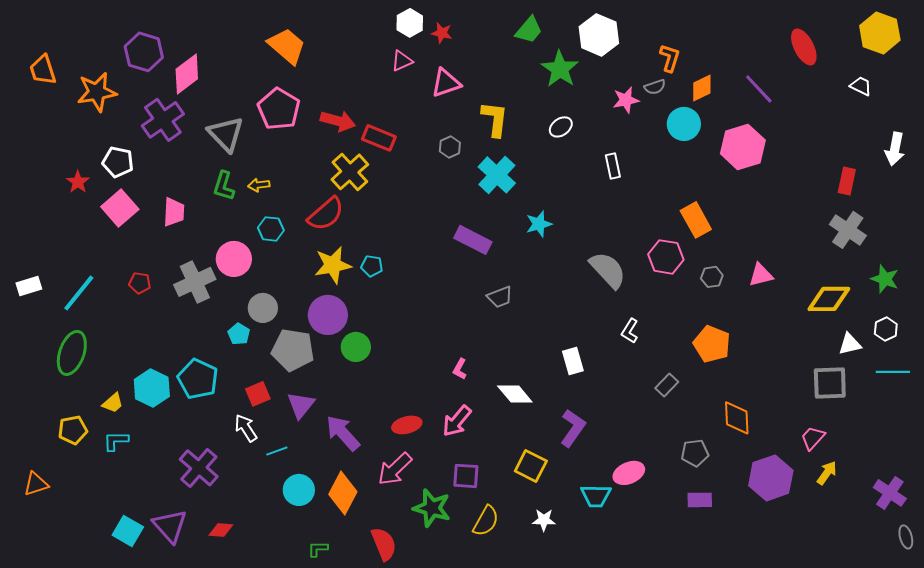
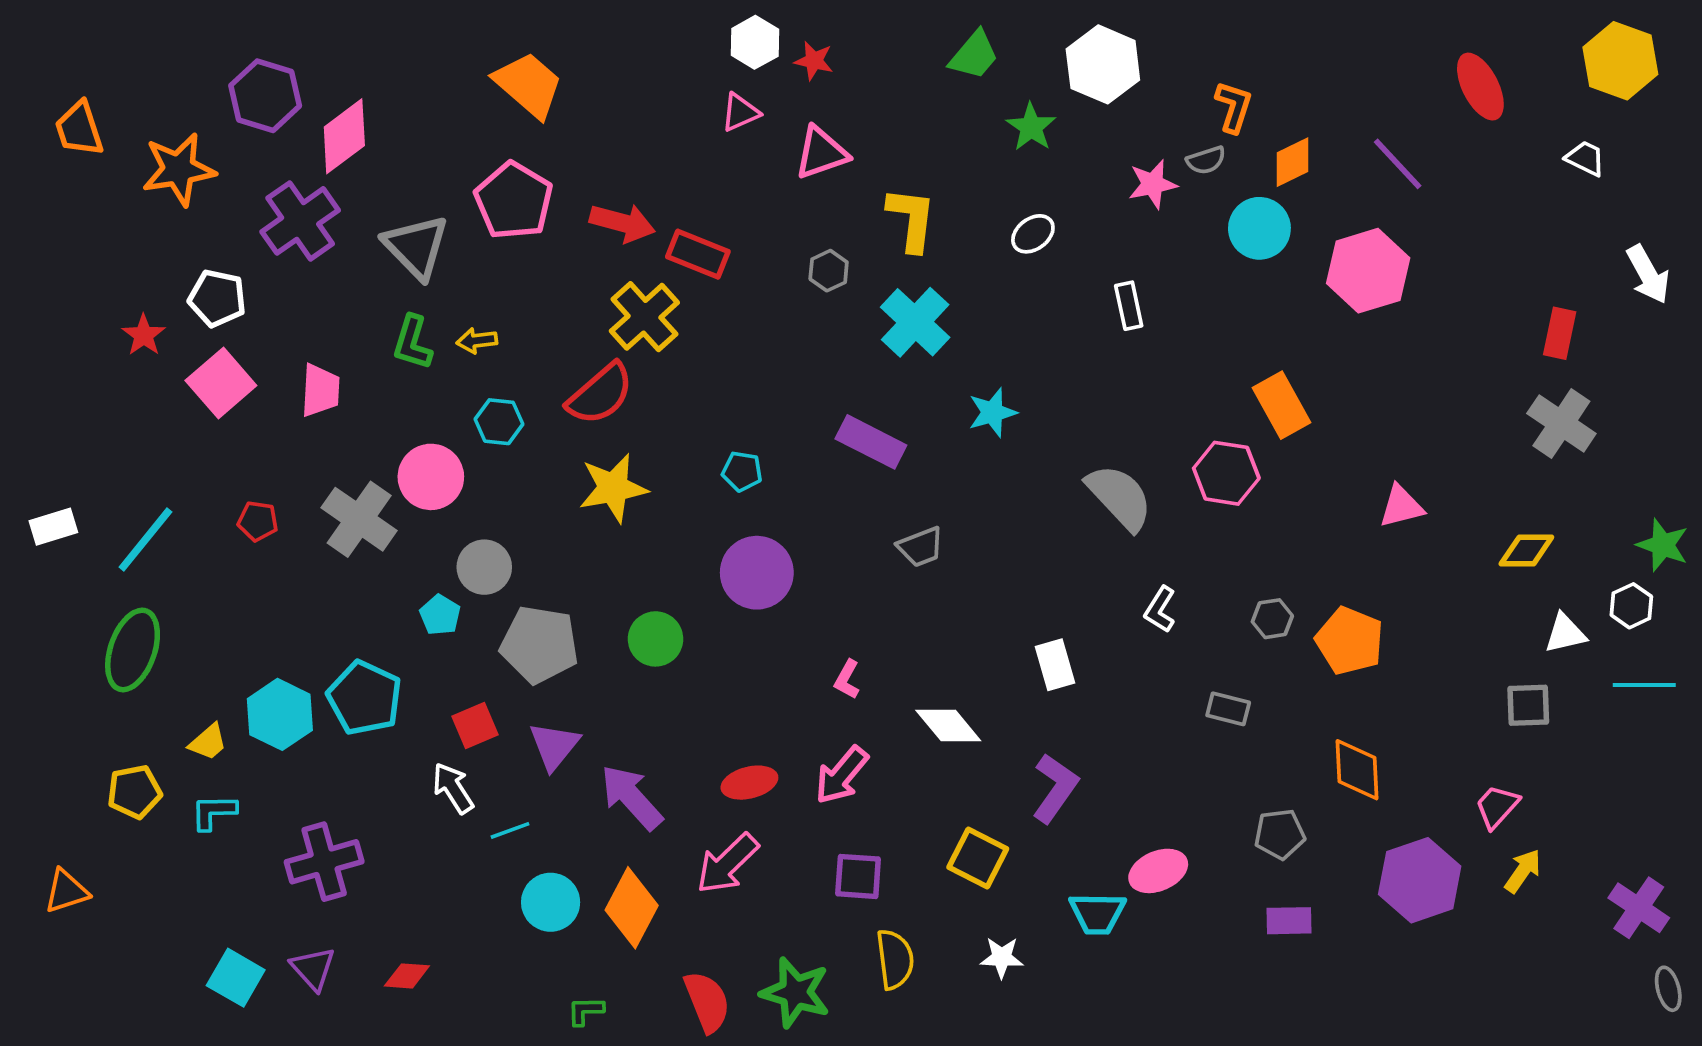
green star: (560, 69) -> (1031, 127), size x0.7
white arrow: (895, 149) -> (1648, 274), turned -40
cyan pentagon: (372, 266) -> (742, 471), moved
gray hexagon: (712, 277) -> (1272, 619), moved
green star: (885, 279) -> (1663, 545), moved
gray cross: (195, 282) -> (359, 519), turned -30
yellow diamond: (829, 299) -> (1526, 551), size x0.7
purple circle: (328, 315) -> (757, 573), moved
orange pentagon: (712, 344) -> (1350, 641), moved
gray square: (830, 383) -> (1528, 705), size x0.7
gray rectangle: (667, 385) -> (1228, 709), turned 60
purple cross: (199, 468) -> (324, 862), moved, turned 33
green star: (432, 508) -> (795, 992), moved
yellow semicircle: (486, 521) -> (895, 959), turned -36
purple triangle: (170, 526) -> (313, 969), size x0.7

